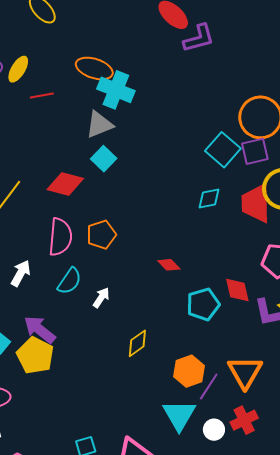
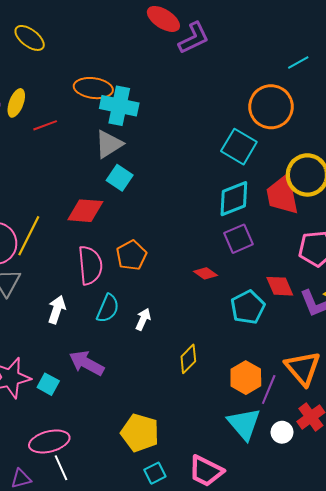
purple square: (255, 151) -> (238, 239), moved
cyan diamond: (209, 198) -> (234, 199), size x1.5
yellow pentagon: (35, 355) -> (140, 433), moved

